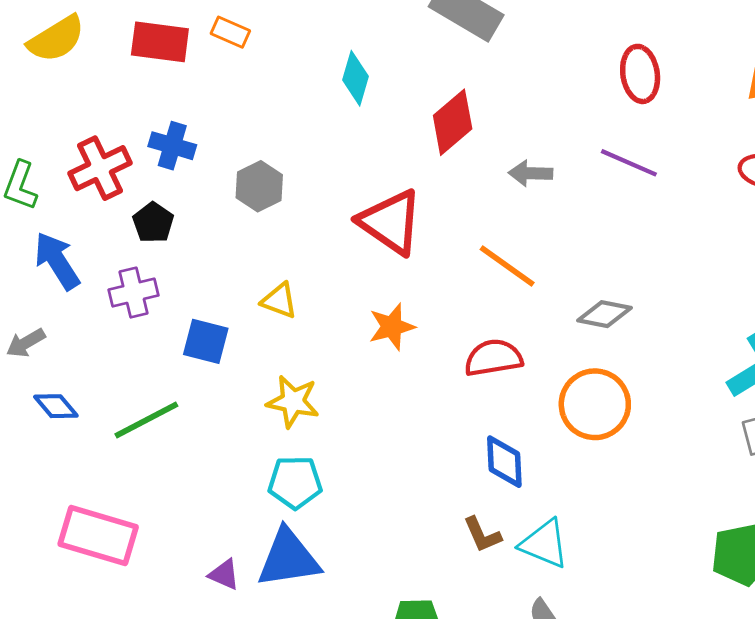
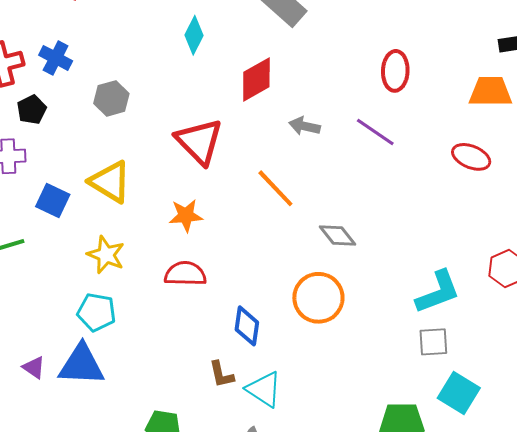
yellow triangle: (279, 301) -> (110, 182), size x1.6
gray diamond: (604, 314) -> (338, 236), turned 30
red semicircle: (493, 358) -> (185, 274), moved

